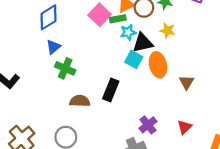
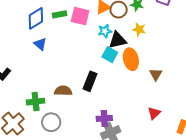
pink square: (100, 15) -> (80, 16), turned -30
green rectangle: (118, 19) -> (60, 14), moved
blue triangle: (53, 47) -> (40, 44), turned -40
green cross: (65, 68) -> (36, 102), moved, turned -30
purple cross: (148, 125) -> (104, 118), moved, turned 35

